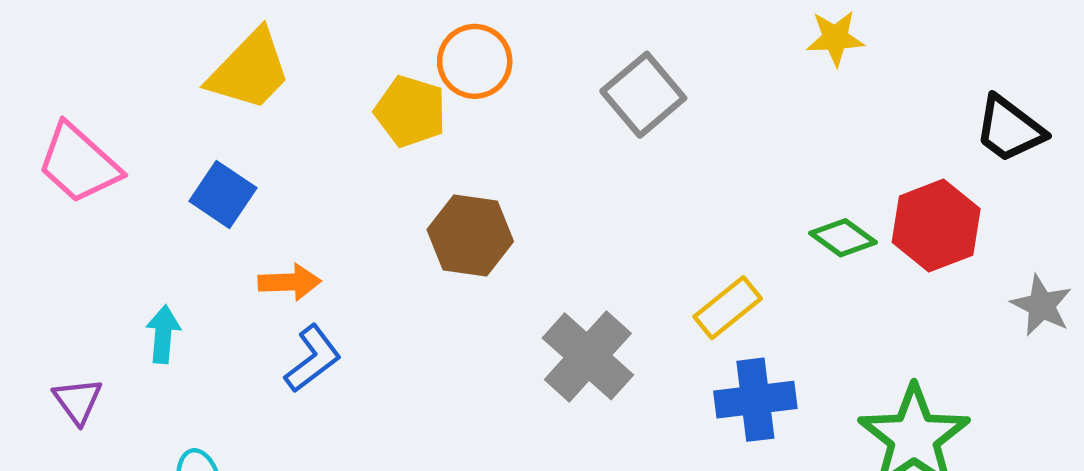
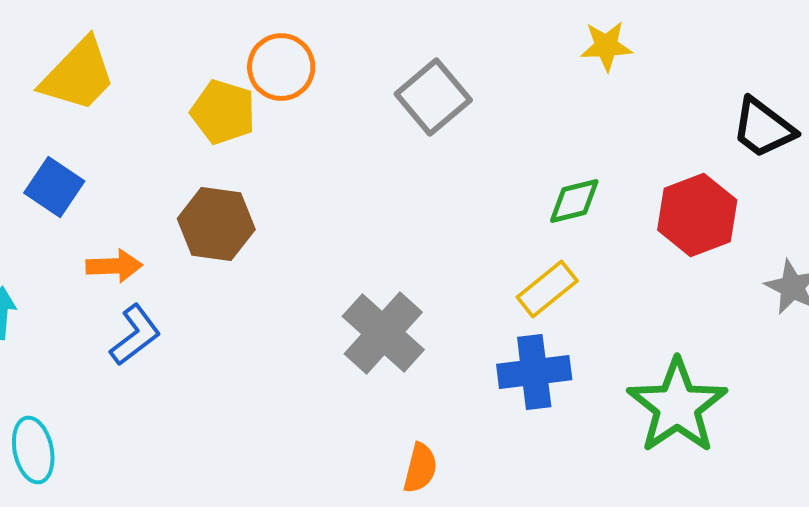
brown hexagon: (470, 236) -> (216, 224), moved
green diamond: (843, 238) -> (574, 201), moved, turned -50
yellow rectangle: (728, 308) -> (547, 289), moved

